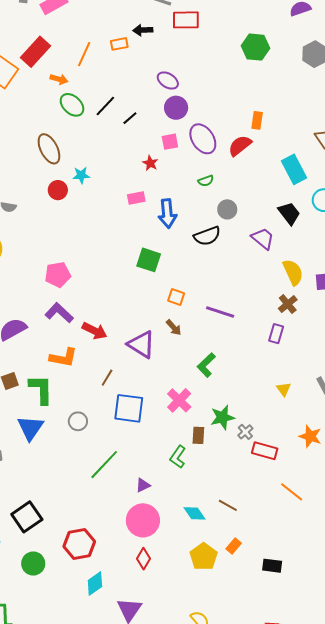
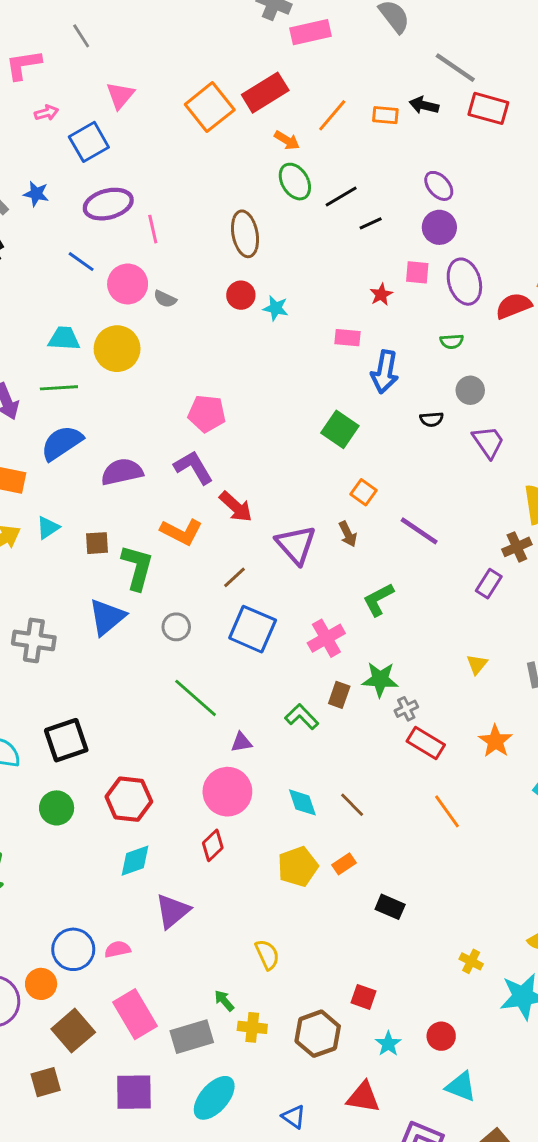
cyan star: (81, 175) -> (276, 308), moved
black semicircle: (207, 236) -> (432, 419), size x0.6
purple trapezoid: (263, 238) -> (488, 442), moved
green L-shape: (178, 457) -> (302, 717), turned 85
green line: (104, 465) -> (196, 698), turned 72

